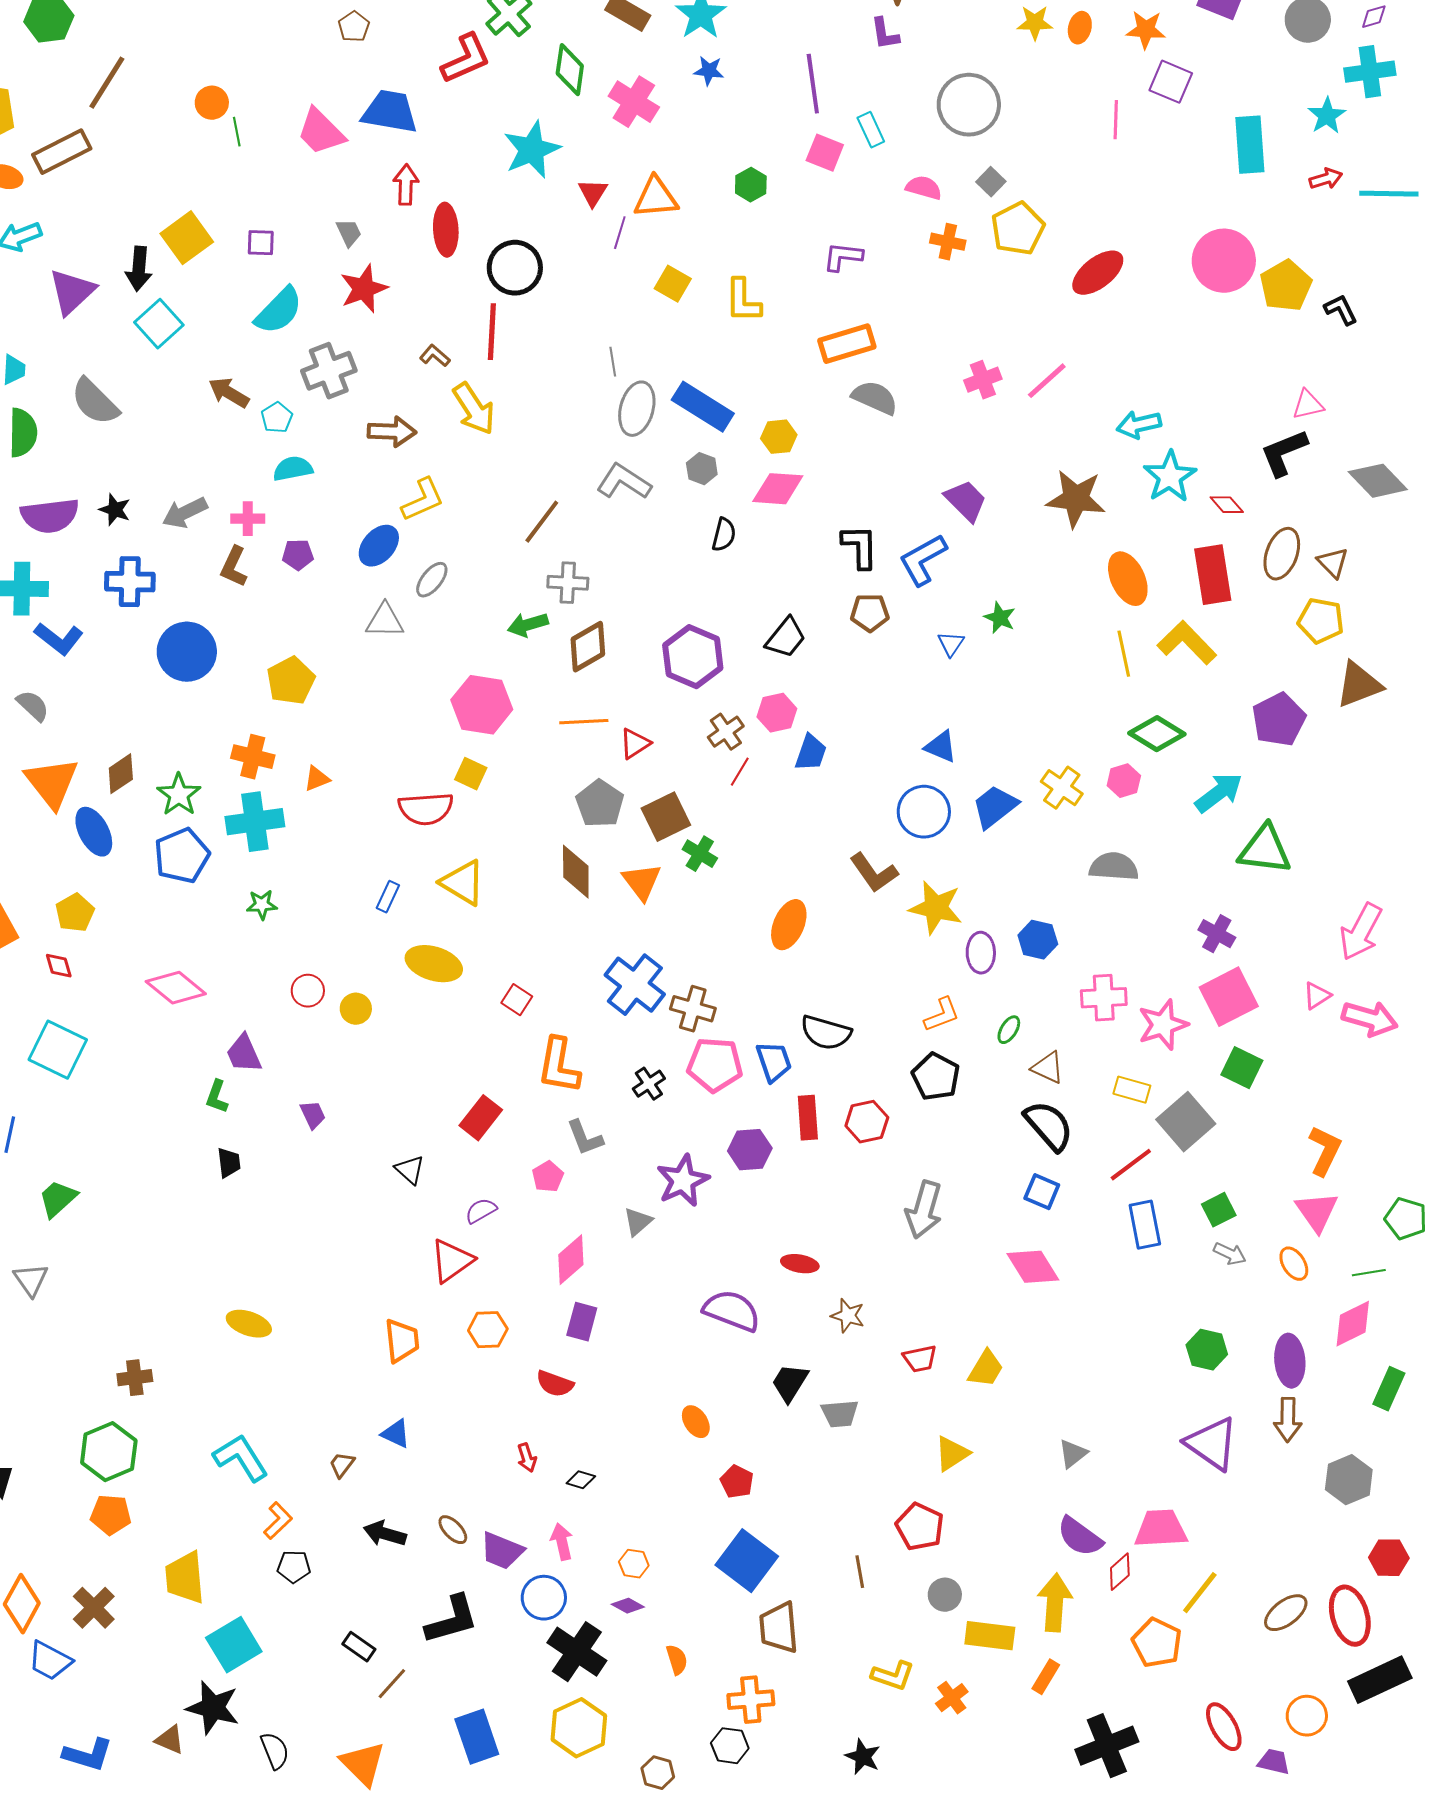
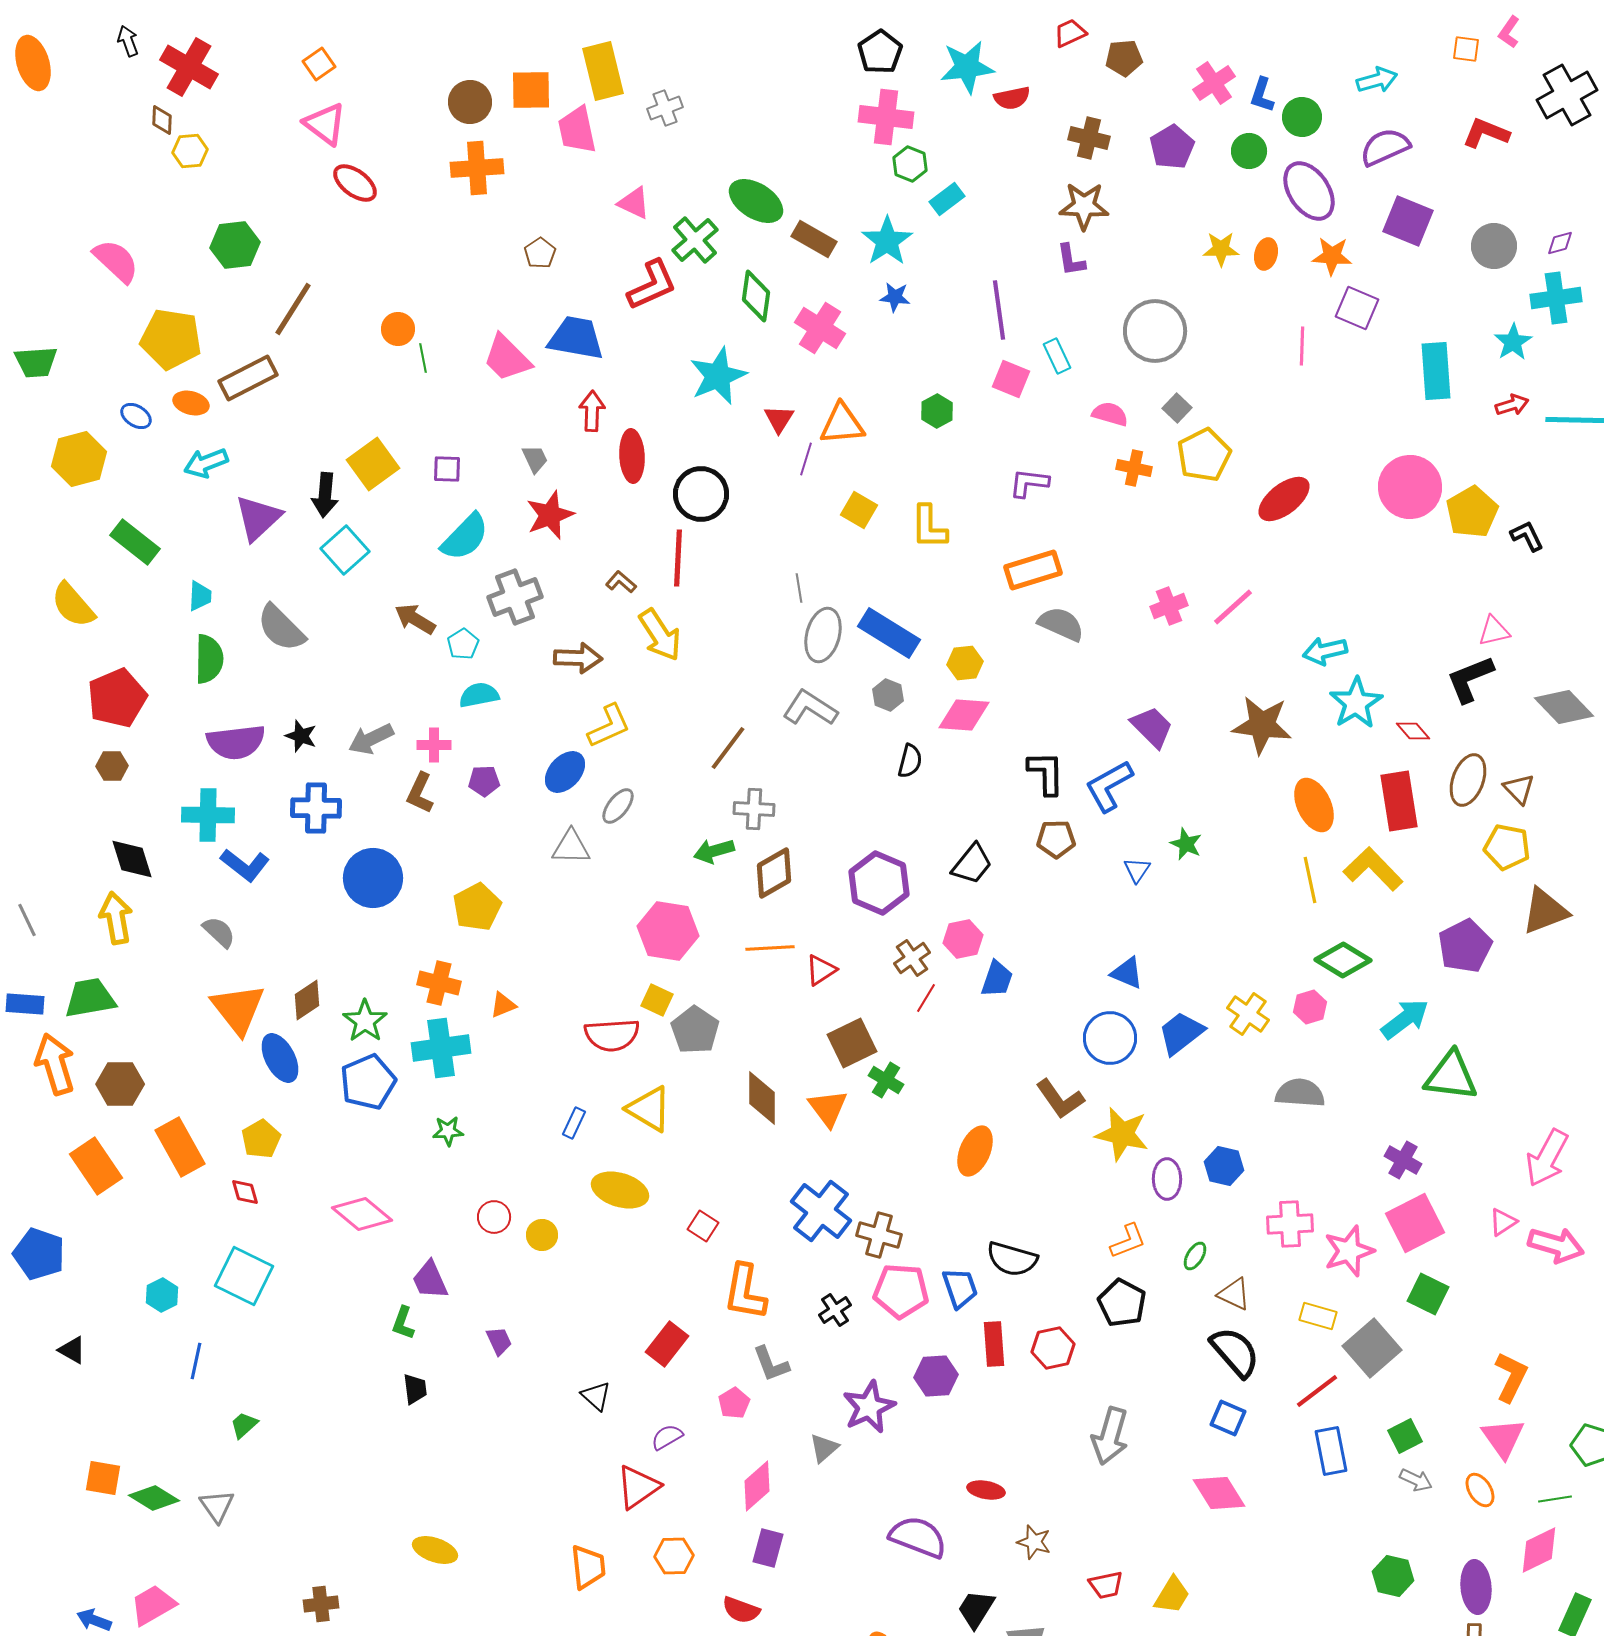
gray pentagon: (600, 804) -> (695, 1030), moved
green trapezoid: (58, 1199) -> (244, 1425), size x0.7

